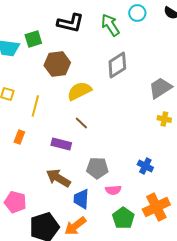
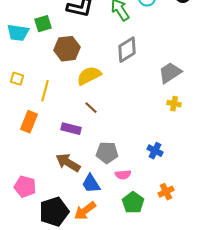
orange rectangle: (19, 137) -> (29, 122), size x1.5
blue trapezoid: (81, 199) -> (91, 184), turned -35
orange cross: (156, 207) -> (166, 192), size x0.6

